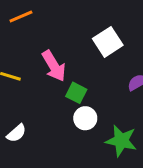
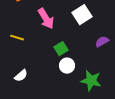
pink arrow: (54, 66) -> (46, 19), moved
green square: (76, 93) -> (61, 49), turned 32

